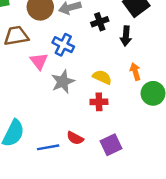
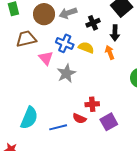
orange arrow: (135, 72) -> (110, 52), moved
yellow semicircle: (102, 77) -> (86, 48), moved
red cross: (99, 102) -> (92, 104), moved

